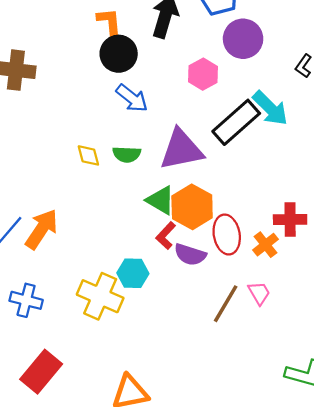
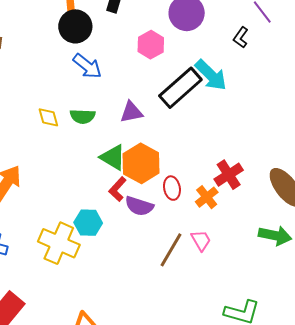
purple triangle: (181, 150) -> (131, 112), size x0.6
red cross: (290, 220) -> (229, 175), turned -32
red ellipse: (227, 235) -> (172, 188), size x0.7

